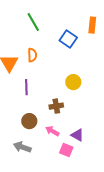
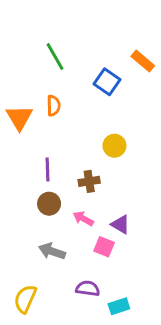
orange rectangle: (92, 25) -> (143, 61), turned -56
purple line: (26, 87) -> (48, 169), moved
gray arrow: (22, 147) -> (52, 251), moved

